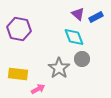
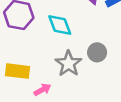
cyan diamond: (74, 37) -> (60, 25), moved

